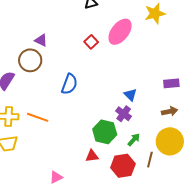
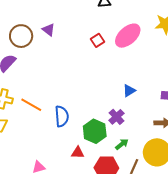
brown circle: (30, 60) -> (21, 36), moved
blue semicircle: (69, 84) -> (62, 116), moved, turned -35
blue triangle: (130, 95) -> (129, 91), moved, turned 32

